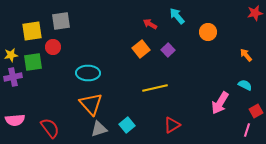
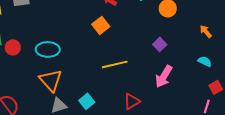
red circle: (53, 47) -> (13, 47), moved
purple square: (168, 50) -> (160, 44), moved
pink arrow: (220, 103) -> (164, 76), moved

